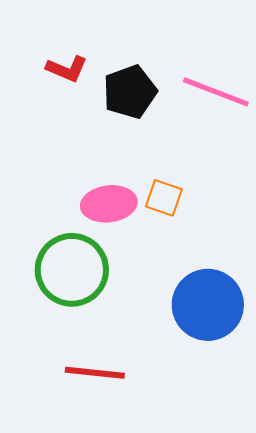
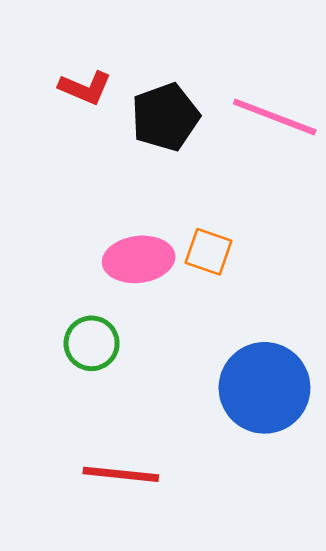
green circle: (72, 270) -> (92, 343), size x0.6

